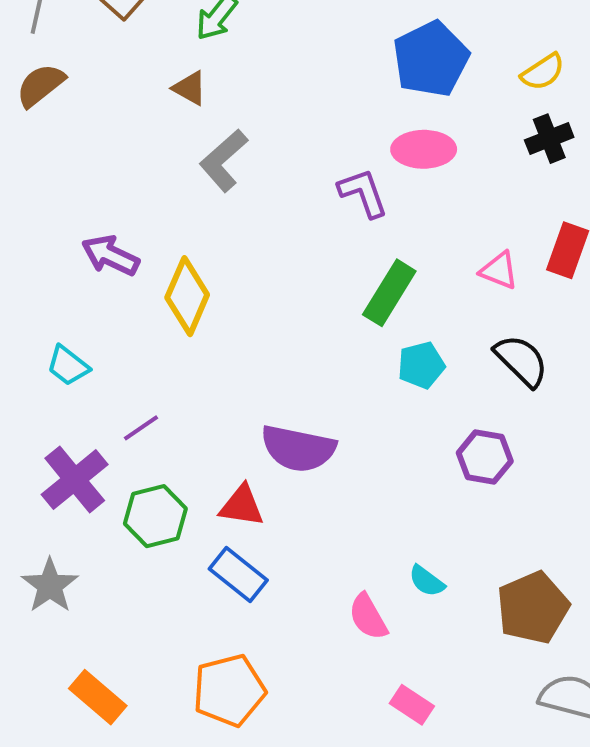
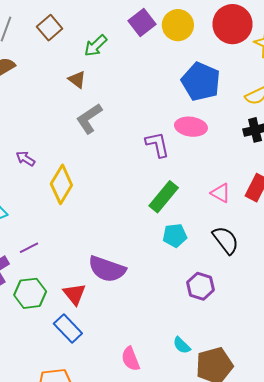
blue pentagon: (431, 59) -> (201, 82), turned -30
purple arrow: (110, 255) -> (25, 159), size x0.7
red triangle: (242, 506) -> (74, 294), turned 35
cyan semicircle: (427, 581) -> (182, 345), moved

